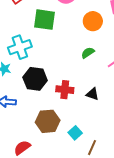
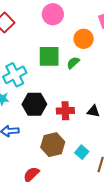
green square: (44, 20) -> (49, 56), moved
green semicircle: (88, 53) -> (73, 63), moved

